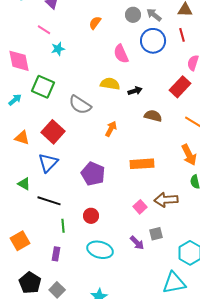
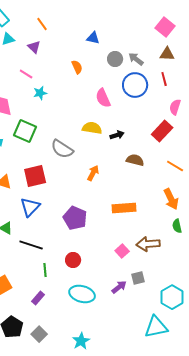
orange semicircle: (95, 23) -> (77, 67), turned 120
red square: (53, 132) -> (35, 176), turned 35
purple arrow: (137, 243) -> (119, 287), turned -84
purple rectangle: (56, 254) -> (38, 298), turned 32

